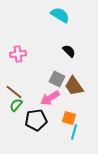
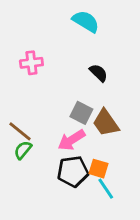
pink cross: (18, 54) -> (31, 63), moved
black pentagon: (36, 120) -> (73, 171), moved
cyan line: (74, 132) -> (106, 189), turned -49

